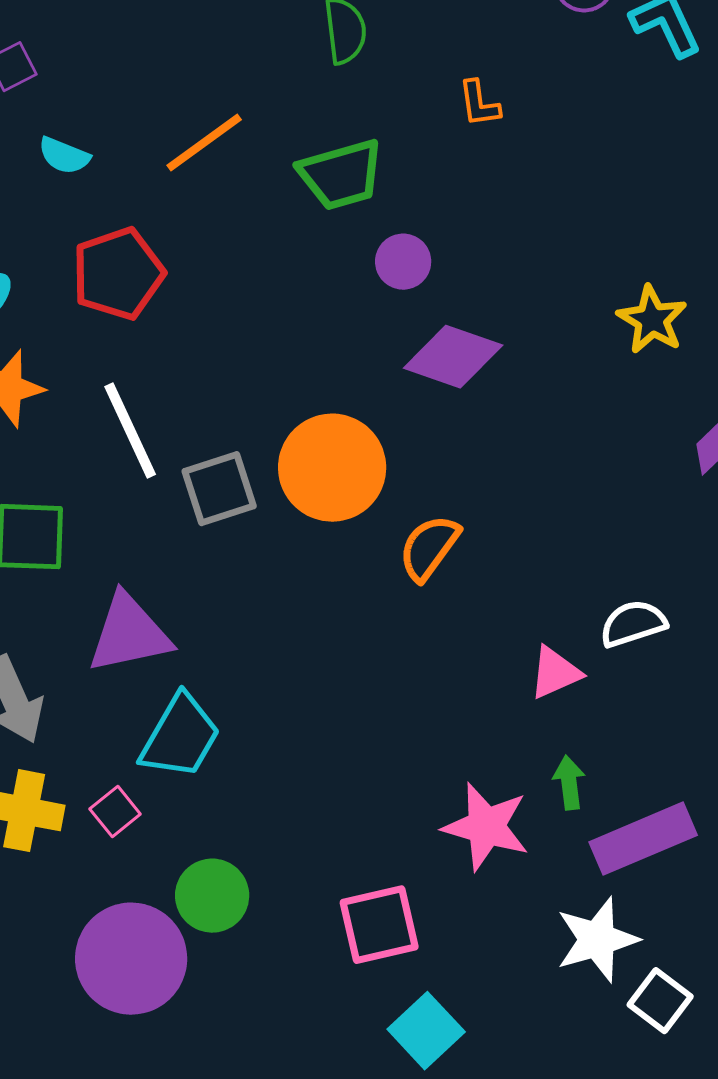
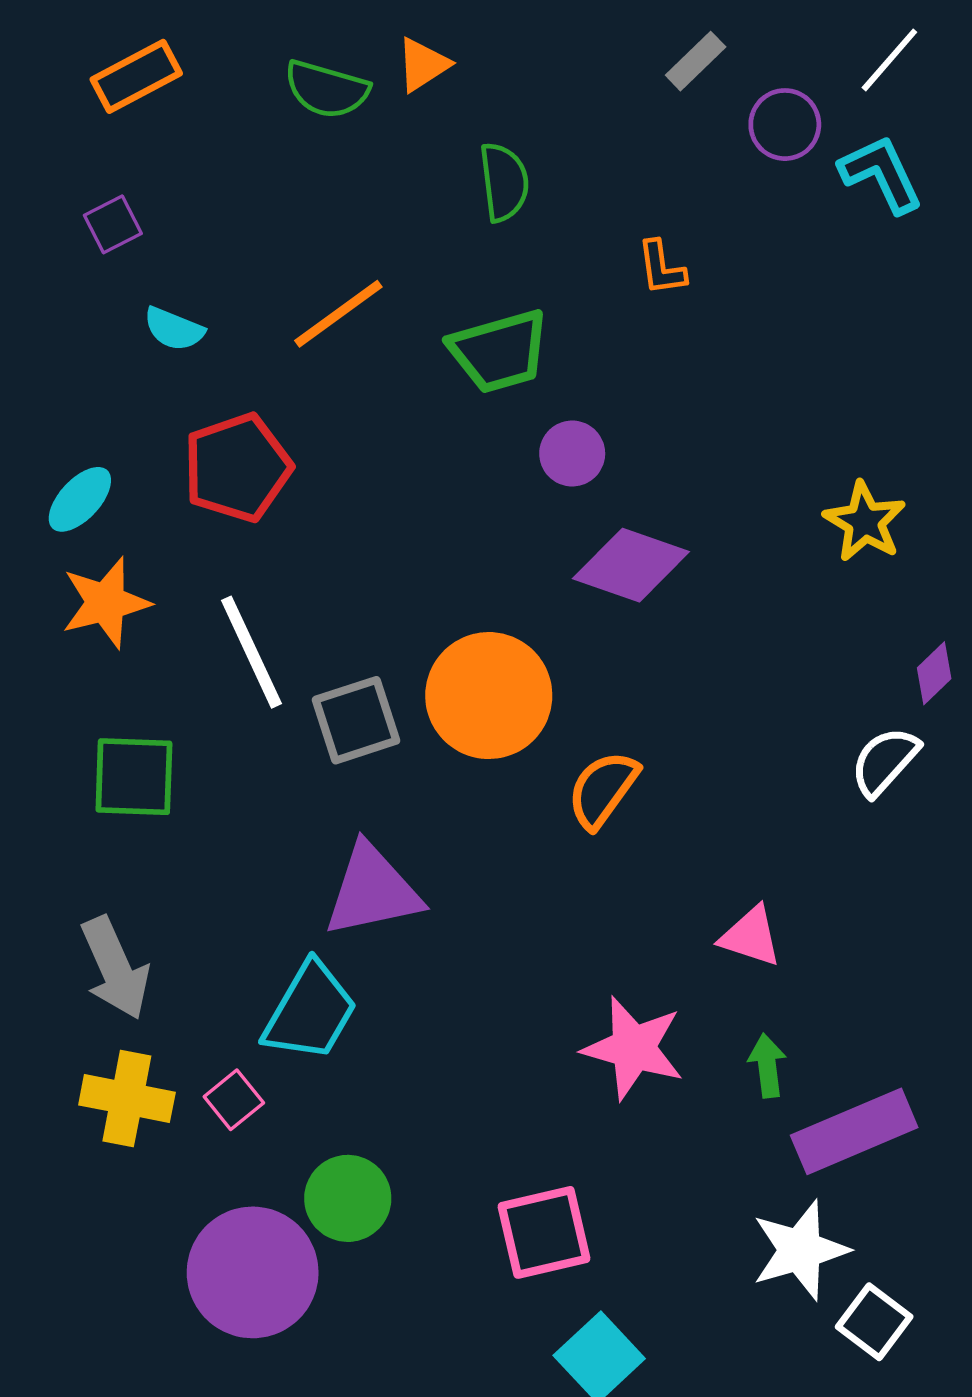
white semicircle: (633, 624) -> (885, 761), moved, turned -30
purple triangle: (129, 634) -> (372, 891), moved
pink triangle: (555, 673) -> (751, 936), turned 42
pink star: (486, 827) -> (633, 1048), moved

